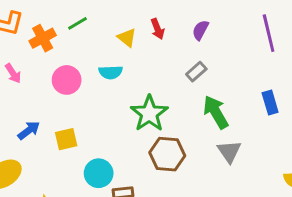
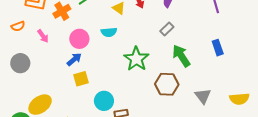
blue arrow: (29, 130) -> (74, 59), moved
gray triangle: (229, 152) -> (203, 96), moved
brown hexagon: (167, 154) -> (167, 84), moved

